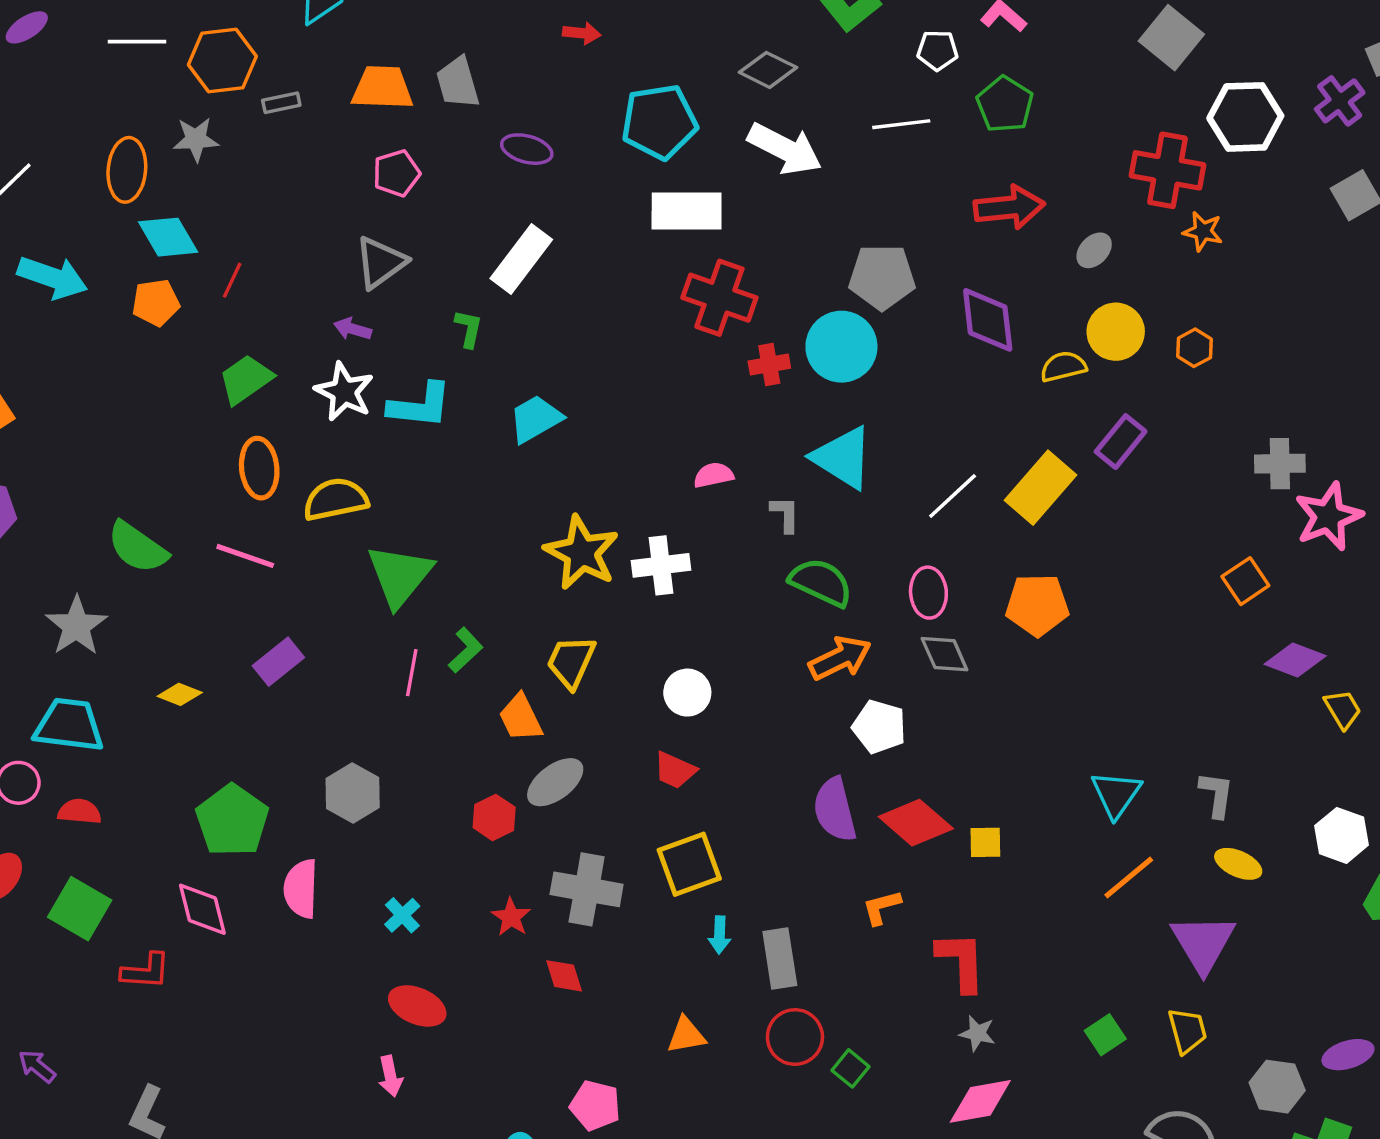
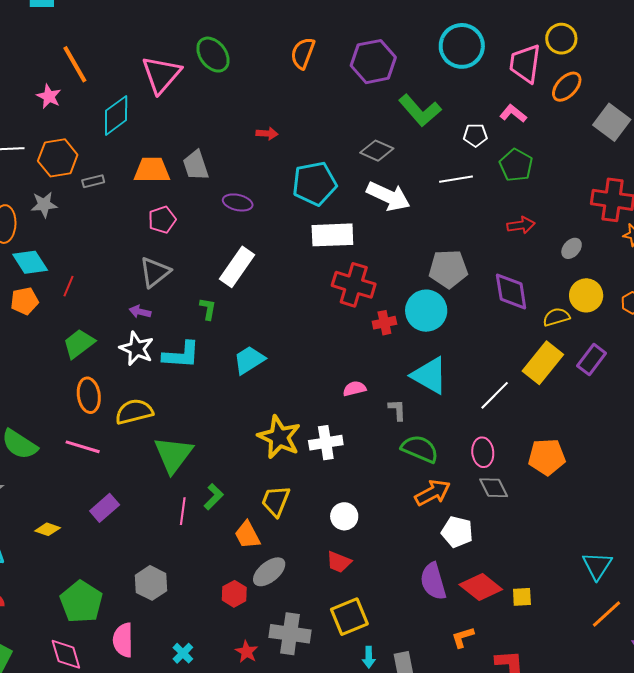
red arrow: (1009, 207) -> (521, 225), size x0.7
yellow rectangle: (1040, 488) -> (543, 363), moved

